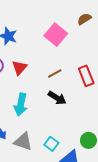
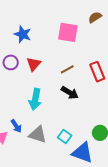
pink square: (56, 35) -> (68, 32), turned -30

